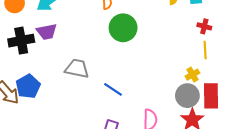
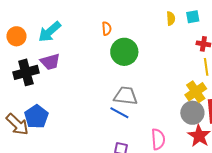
gray trapezoid: (77, 69) -> (126, 96), moved
yellow cross: (192, 75) -> (196, 92), size x1.5

